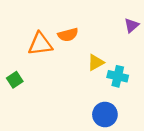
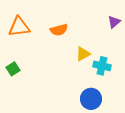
orange triangle: (40, 44) -> (19, 27), moved

